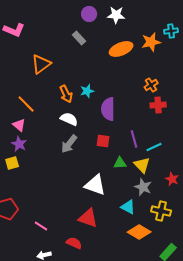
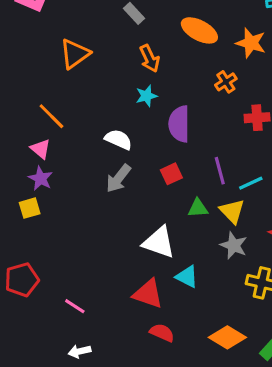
orange star: (151, 42) -> (251, 43), moved, turned 30
orange ellipse: (121, 49) -> (199, 30), turned 50
orange cross: (151, 85) -> (226, 82), moved
orange arrow: (66, 94) -> (150, 59), moved
red square: (103, 141) -> (171, 174), turned -32
cyan triangle: (128, 207) -> (187, 277), moved
orange diamond: (139, 232) -> (227, 337), moved
red semicircle: (74, 243) -> (162, 333), moved

